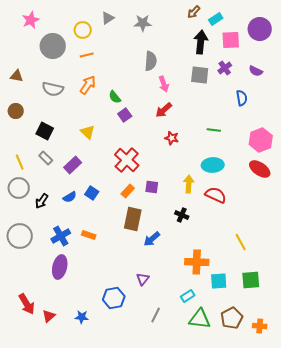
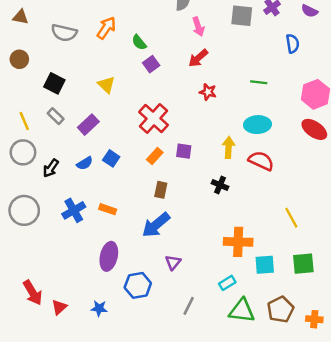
brown rectangle: (133, 219) -> (161, 190), size x0.6
blue arrow: (152, 239) -> (156, 225), moved, size x1.4
purple ellipse: (60, 267) -> (109, 256), moved

